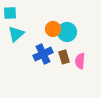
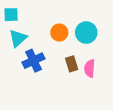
cyan circle: (67, 32) -> (86, 33), moved
blue cross: (43, 54) -> (34, 61), moved

